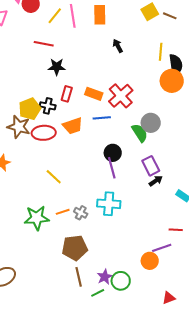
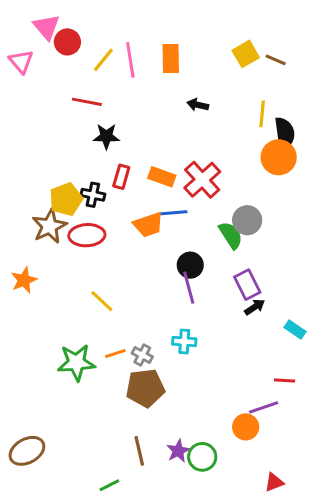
black arrow: (118, 46) -> (198, 105), turned -48
orange trapezoid: (73, 126) -> (148, 225), moved
brown star: (19, 127) -> (49, 226), turned 30
cyan cross: (109, 204) -> (184, 342), size x0.7
brown pentagon: (75, 248) -> (145, 388), moved
green line: (98, 293) -> (109, 485), moved

